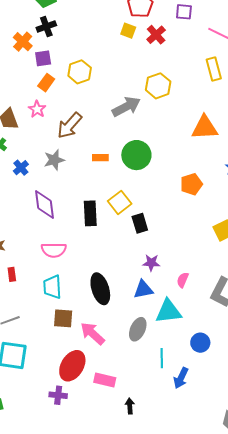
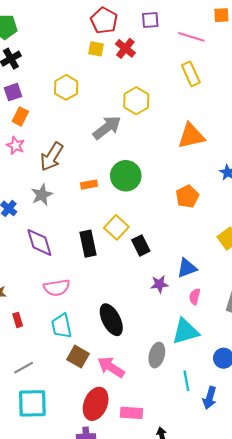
yellow hexagon: (80, 72) -> (66, 87), moved
blue triangle: (143, 289) -> (187, 268), moved
brown square: (63, 318) -> (78, 357), turned 35

